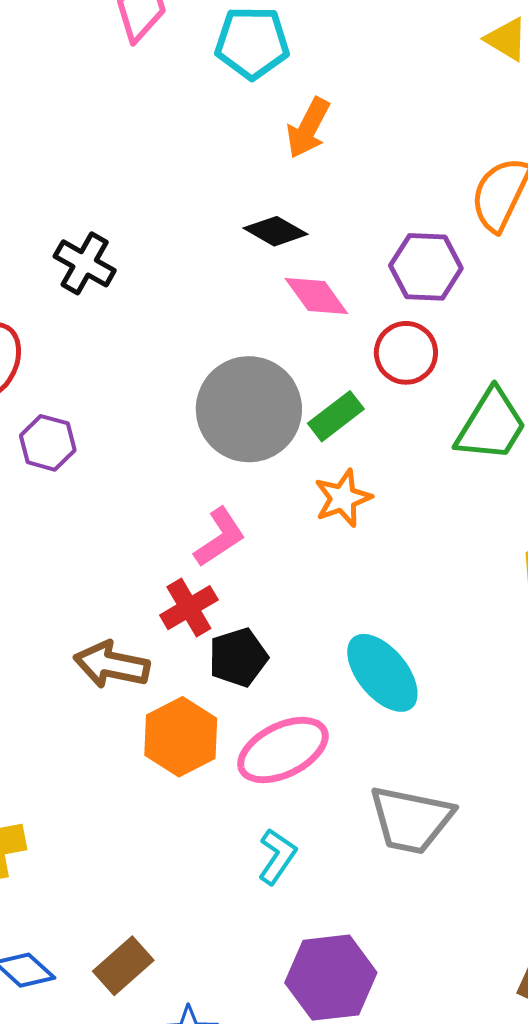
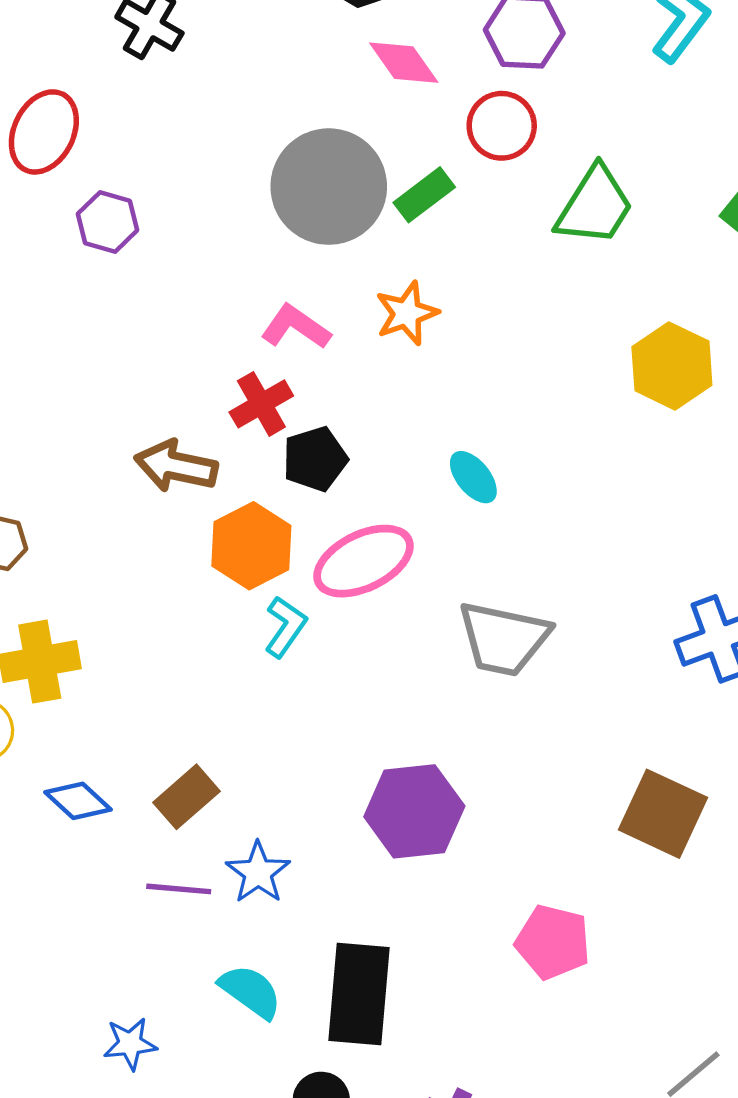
orange star: (343, 498) -> (407, 313), moved
pink L-shape: (220, 537) -> (296, 327), turned -112
cyan ellipse: (382, 673) -> (473, 477), size x0.6
cyan L-shape: (277, 856) -> (285, 627), moved

